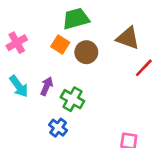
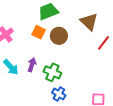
brown triangle: (128, 38) -> (89, 22), turned 30
blue cross: (58, 128) -> (59, 94), moved

